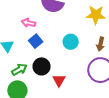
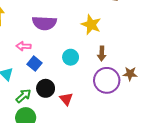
yellow star: (96, 15) -> (91, 25), turned 30

